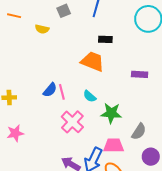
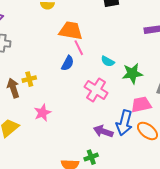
orange trapezoid: (93, 61) -> (71, 31), moved
pink line: (62, 92) -> (79, 48), moved

